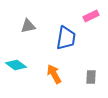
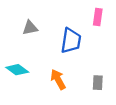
pink rectangle: (91, 16) -> (98, 17), turned -56

